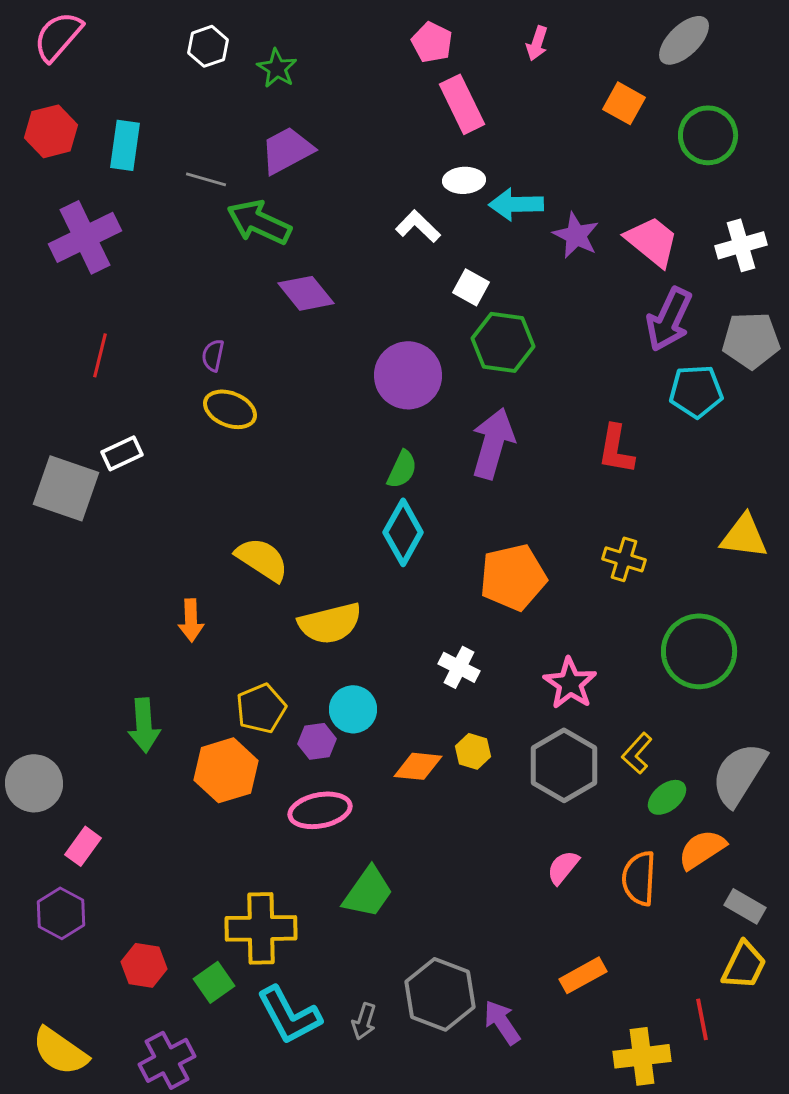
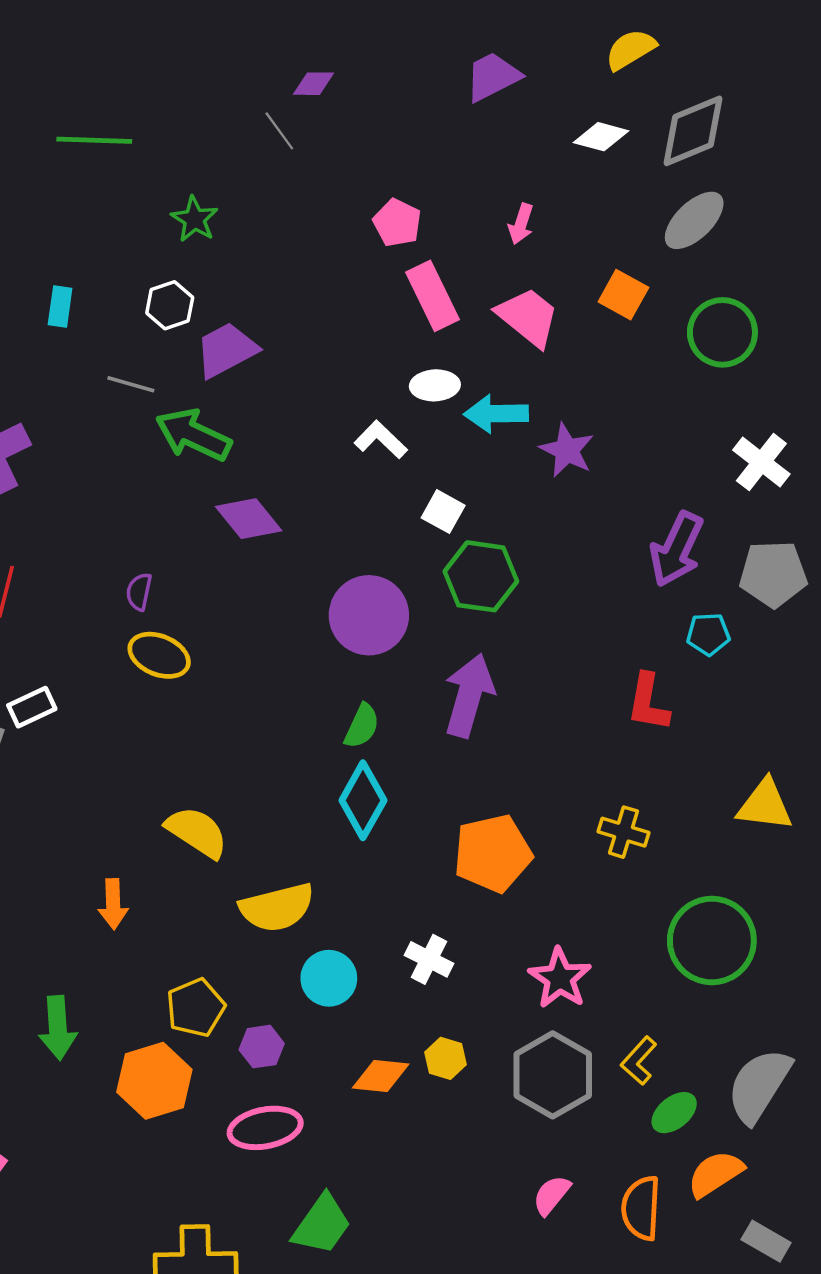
white hexagon: (208, 46) -> (170, 305), moved
green star: (277, 68) -> (194, 219), moved
cyan rectangle: (125, 145) -> (60, 306), moved, size x0.7
pink trapezoid: (652, 241) -> (528, 317), moved
white cross: (741, 245) -> (761, 462), turned -36
cyan pentagon: (696, 391) -> (708, 634), size x0.7
red L-shape: (616, 449) -> (648, 702), moved
cyan circle: (353, 709) -> (329, 978), moved

